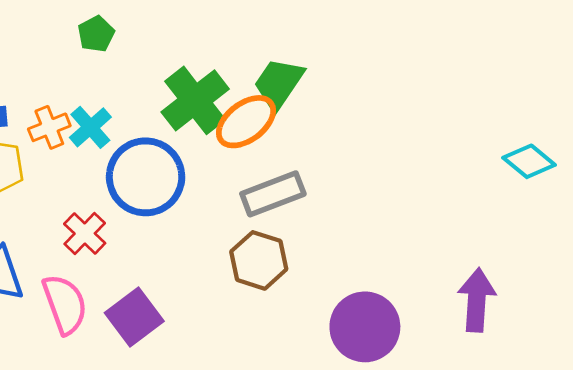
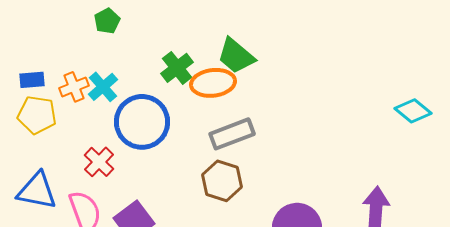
green trapezoid: (279, 83) -> (236, 56), turned -84
green cross: (195, 100) -> (177, 68), size x0.7
orange ellipse: (246, 122) -> (213, 83), turned 30

